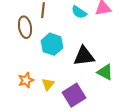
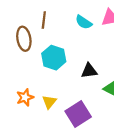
black triangle: (84, 56) -> (89, 71), size x0.7

